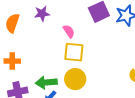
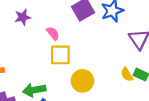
yellow circle: (75, 79) -> (82, 81), moved

